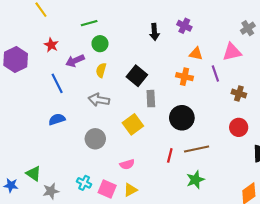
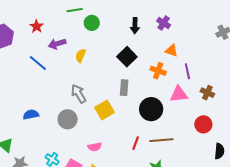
green circle: (100, 44) -> (92, 23), moved
pink triangle: (232, 52) -> (179, 94), moved
black square: (137, 76) -> (127, 57), moved
blue line: (57, 83) -> (38, 63), turned -30
gray arrow: (99, 100) -> (79, 94), moved, turned 42
blue semicircle: (57, 119) -> (31, 115), moved

